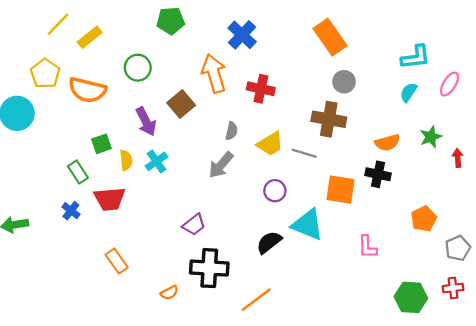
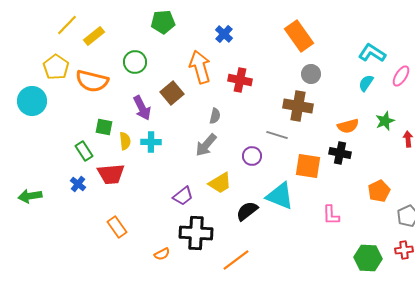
blue cross: (242, 35) -> (224, 34), size x0.7
cyan L-shape: (416, 57) -> (372, 53), turned -140
green square: (101, 144) -> (104, 127), turned 30
yellow trapezoid: (270, 144) -> (220, 183), moved
cyan cross: (157, 161) -> (151, 142), turned 36
purple circle: (275, 191) -> (252, 156), moved

